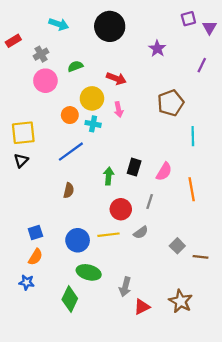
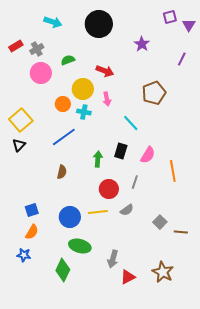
red rectangle: (13, 41) -> (16, 46), moved
yellow square: (23, 133) -> (21, 120), turned -35
cyan line: (193, 136) -> (131, 123), moved, turned -42

